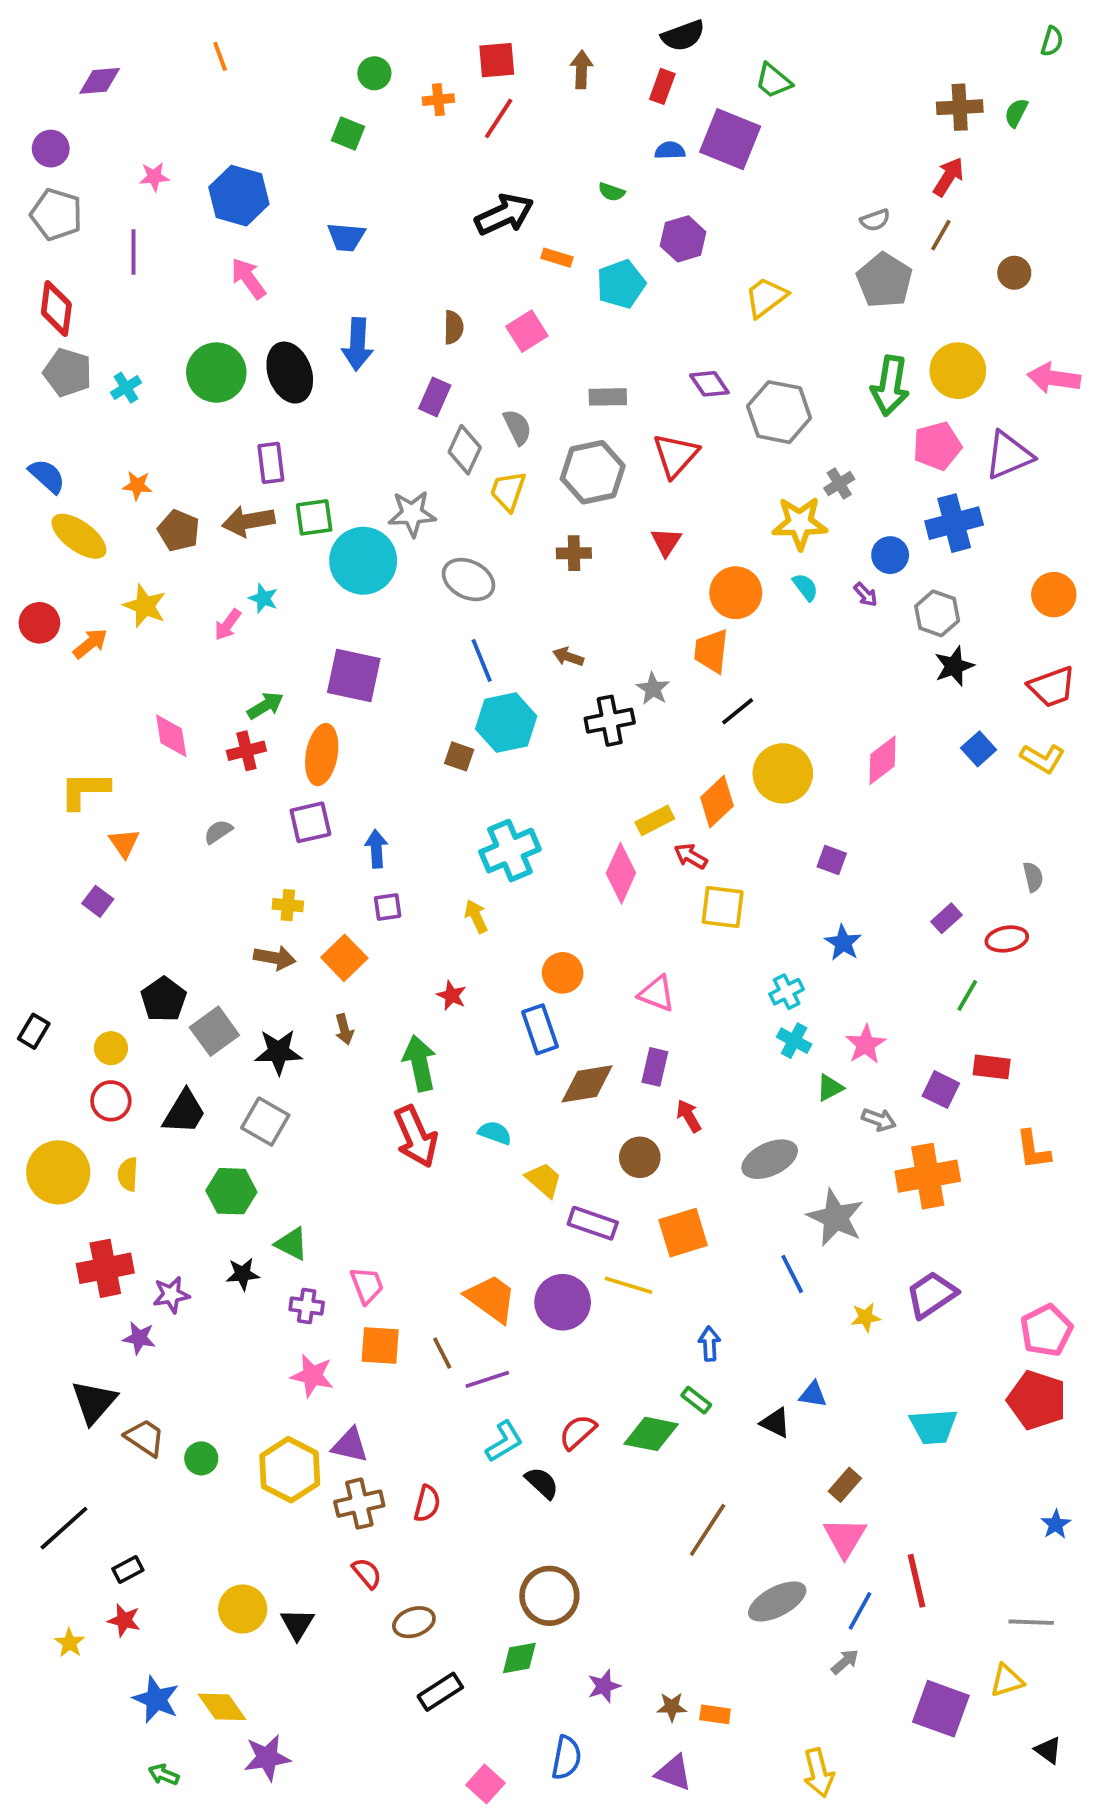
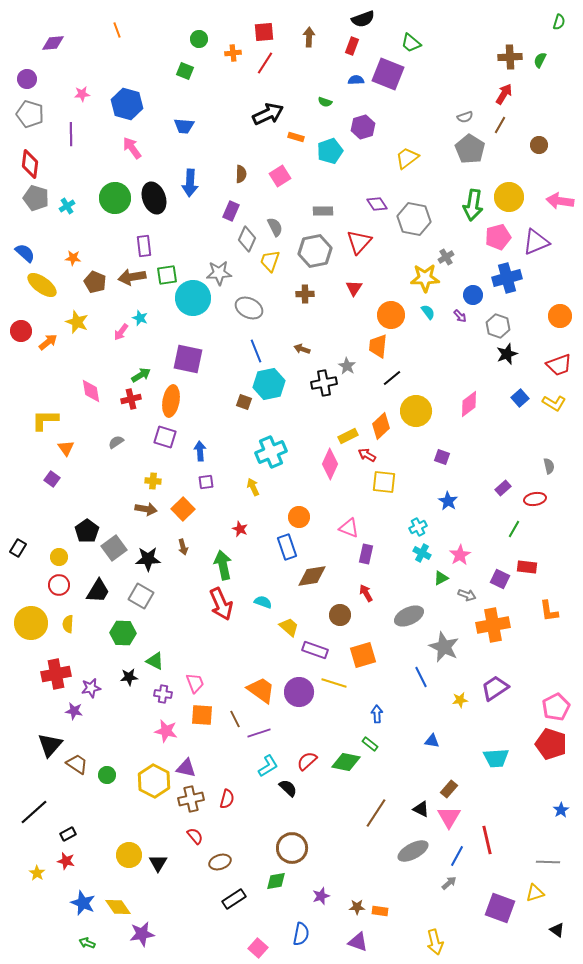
purple square: (310, 822) -> (165, 437), turned 30
purple rectangle: (655, 1067) -> (366, 554), moved
black triangle: (775, 1423) -> (421, 809), moved

